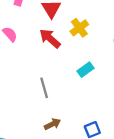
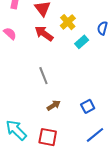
cyan rectangle: (86, 70) -> (82, 42), moved

